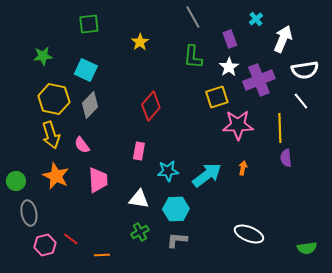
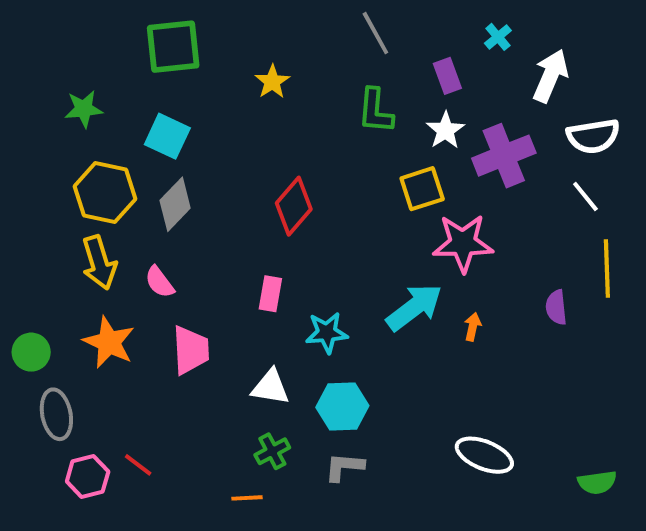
green square: (89, 24) -> (173, 47), size x1.4
yellow line: (280, 128) -> (607, 268), moved
cyan arrow: (207, 175) -> (414, 307), moved
orange line: (102, 255) -> (247, 498), moved

